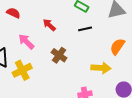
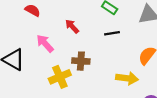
brown cross: (59, 55) -> (81, 61), turned -35
yellow cross: (22, 70) -> (60, 77), moved

